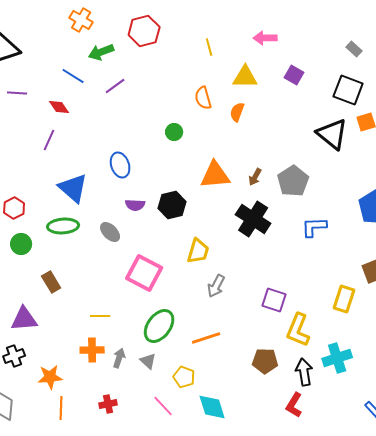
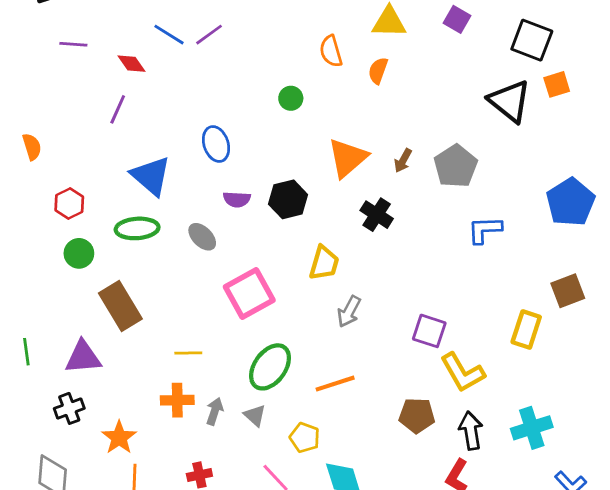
blue line: (73, 76) -> (169, 35), moved
orange triangle: (215, 175) -> (348, 158), turned -36
black cross: (253, 219) -> (377, 215), moved, size x0.7
pink square: (144, 273) -> (249, 294), turned 33
brown rectangle: (51, 282) -> (120, 306), size x1.6
yellow L-shape: (298, 330) -> (463, 372), turned -52
cyan cross: (337, 358) -> (532, 428), moved
orange star: (50, 377) -> (119, 438), turned -30

